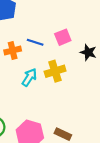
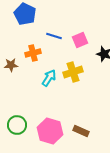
blue line: (35, 42) -> (54, 36), moved

